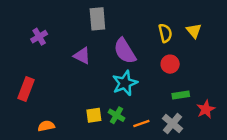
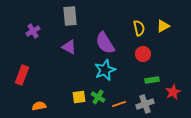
gray rectangle: (97, 19) -> (70, 16), moved
yellow triangle: (194, 31) -> (163, 26), turned 40
gray cross: (172, 124) -> (145, 104), turned 30

